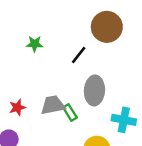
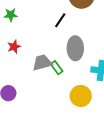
green star: (35, 44) -> (11, 15), moved
red star: (17, 107) -> (14, 47), moved

